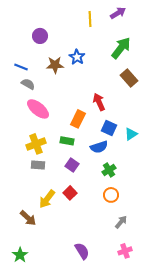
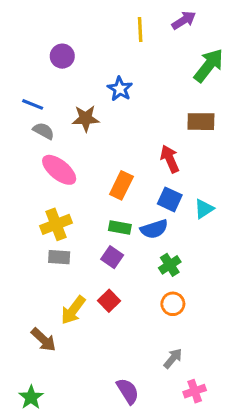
green arrow: (121, 48) -> (209, 65), moved
brown star: (55, 65) -> (86, 118), moved
brown rectangle: (129, 78) -> (201, 122), turned -48
red arrow: (99, 102) -> (170, 159), moved
green rectangle: (67, 141) -> (120, 227), moved
gray arrow: (121, 222) -> (173, 358), moved

